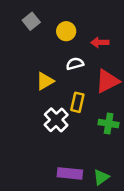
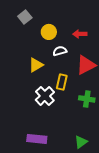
yellow circle: (66, 31) -> (49, 32), moved
purple rectangle: (70, 173) -> (37, 139), moved

